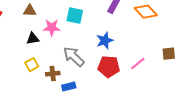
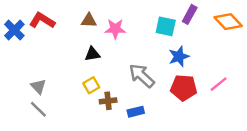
cyan square: (75, 16) -> (166, 26), moved
pink star: (52, 28) -> (115, 29), moved
brown cross: (53, 74) -> (108, 101), moved

